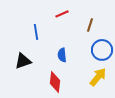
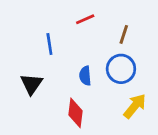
blue circle: (102, 50) -> (121, 69), moved
black triangle: (23, 61) -> (31, 84), turned -36

